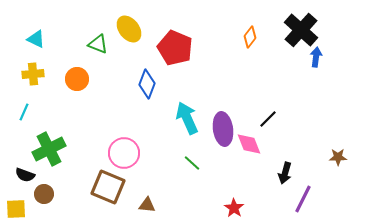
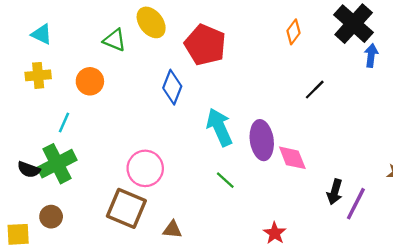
cyan line: (24, 112) -> (64, 122), moved
black line: (268, 119) -> (315, 90), moved
black semicircle: (25, 175) -> (29, 170), moved
purple line: (303, 199) -> (356, 204), moved

